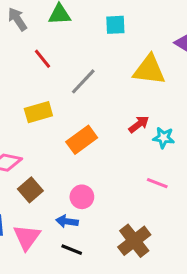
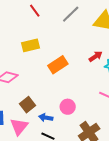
gray line: (83, 81) -> (71, 14), moved
brown square: (30, 190) -> (27, 105), moved
pink circle: (82, 197) -> (68, 107), moved

